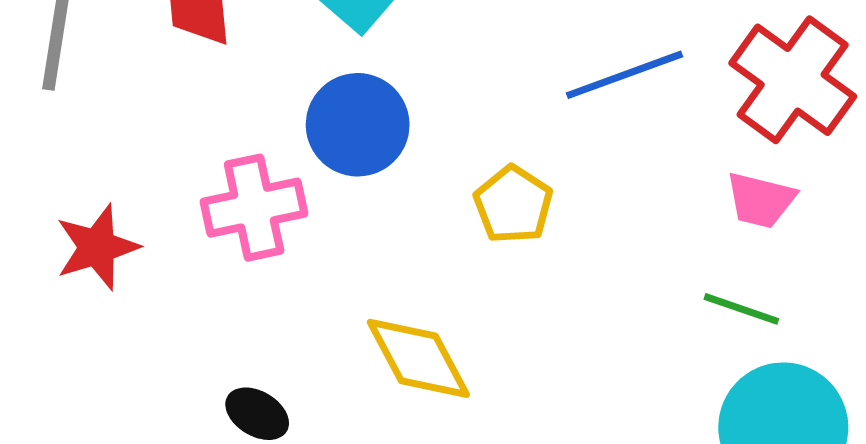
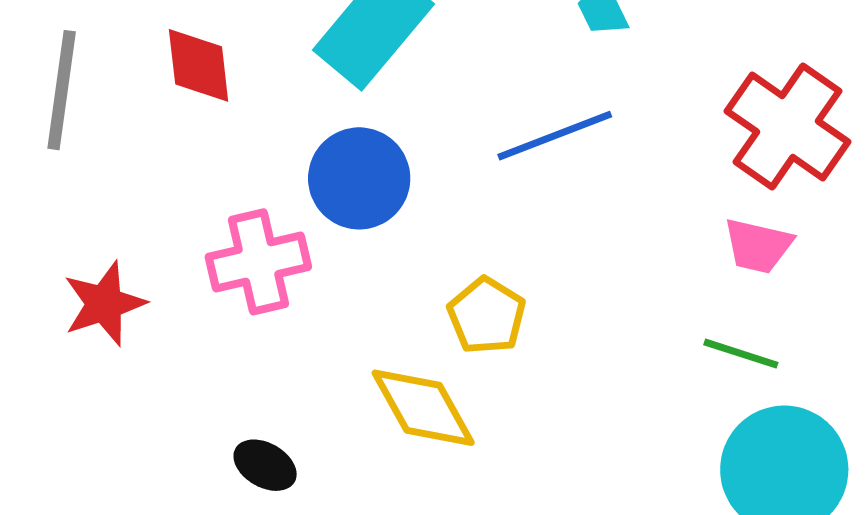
blue line: (624, 75) -> (555, 136), moved
yellow pentagon: (513, 205) -> (487, 316), moved

